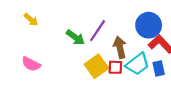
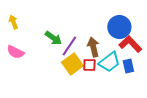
yellow arrow: (31, 20) -> (13, 22), turned -152
purple line: (98, 31) -> (69, 46), moved
pink semicircle: (31, 64) -> (15, 52), moved

